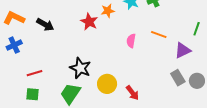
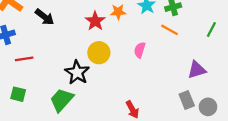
green line: (197, 29) -> (211, 30), moved
orange line: (159, 34) -> (170, 30), moved
red line: (34, 73) -> (24, 59), moved
yellow circle: (107, 84) -> (99, 53), moved

